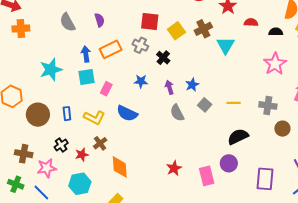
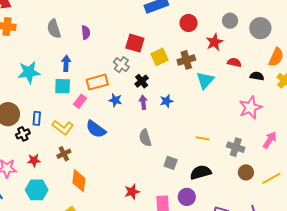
orange rectangle: (111, 49) -> (97, 82), moved
blue star: (192, 85) -> (167, 101), moved
purple arrow: (169, 87) -> (143, 102), moved
gray square: (205, 105) -> (171, 163), moved, turned -32
black cross: (61, 145) -> (23, 134), moved
red star: (82, 155) -> (34, 160), moved

